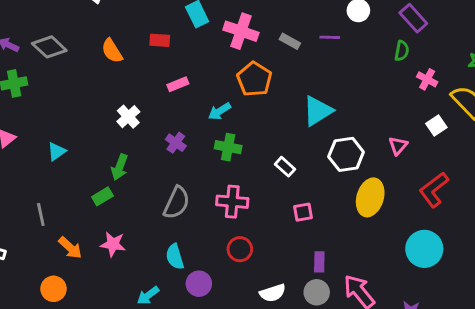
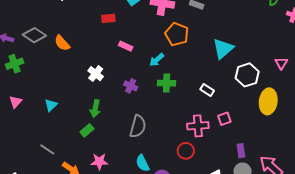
orange semicircle: (112, 51) -> (62, 43), moved
pink rectangle: (178, 84) -> (126, 46), turned 56
pink cross: (232, 202) -> (198, 126), moved
gray line: (41, 215) -> (47, 149), turned -35

